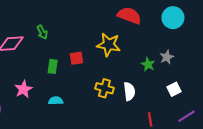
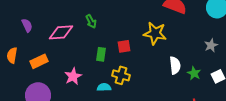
green star: (148, 64) -> (194, 73), moved
yellow cross: (104, 88) -> (121, 75), moved
white semicircle: (129, 91) -> (175, 65), moved

